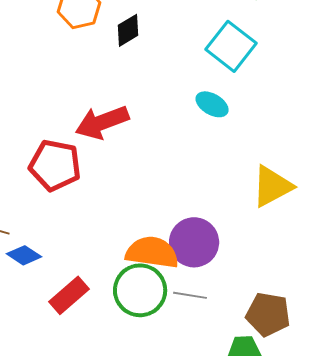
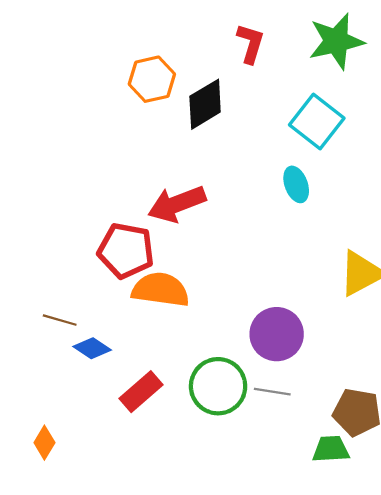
black diamond: (128, 30) -> (205, 104), size x1.4
cyan ellipse: (212, 104) -> (296, 184), turned 40
orange semicircle: (152, 252) -> (161, 290), moved

